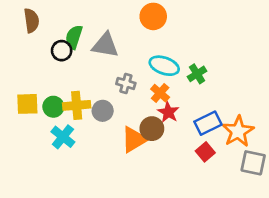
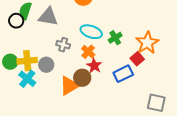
orange star: (238, 131) -> (147, 43), moved
cyan cross: (63, 137) -> (27, 79), moved
red square: (205, 152) -> (137, 59), moved

